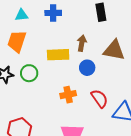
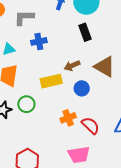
brown arrow: (82, 43) -> (72, 66), turned -112
brown triangle: (114, 50) -> (105, 67), turned 30
red semicircle: (99, 98) -> (91, 126), moved

